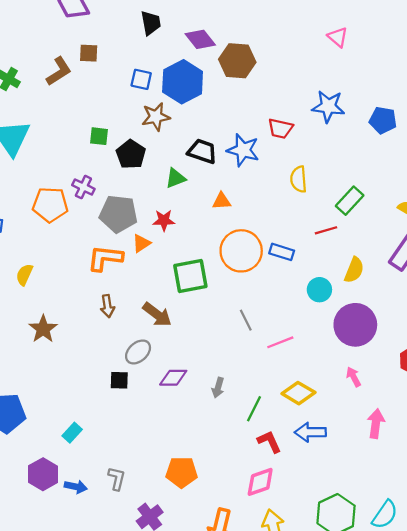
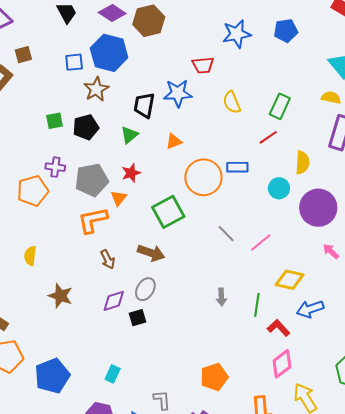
black trapezoid: (202, 151) -> (144, 105), turned -80
black pentagon: (131, 154) -> (86, 127), turned -30
purple diamond: (173, 378) -> (114, 301), moved

